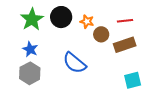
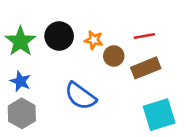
cyan square: (133, 80) -> (159, 115), size x1.4

